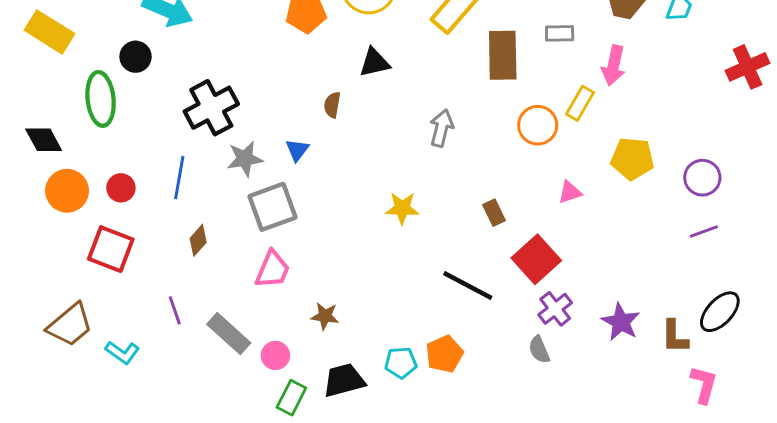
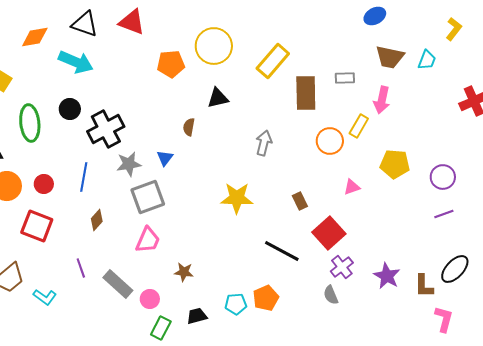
black circle: (136, 57) -> (70, 109), moved
yellow star: (402, 208) -> (237, 198), size x1.4
black trapezoid: (344, 380) -> (197, 316), size x0.7

